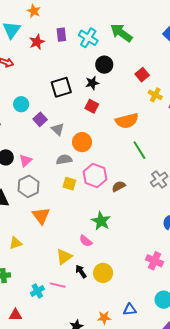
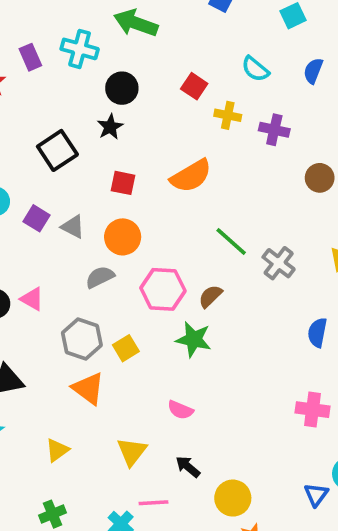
red square: (92, 106) -> (123, 183), moved
green line: (139, 150) -> (231, 241), moved
pink triangle: (25, 161) -> (32, 299), turned -32
yellow square: (69, 184) -> (126, 348), moved, turned -32
gray hexagon: (29, 186) -> (82, 339), moved
green star: (101, 221) -> (194, 339), moved
yellow triangle: (64, 257) -> (132, 452), moved
yellow circle: (103, 273) -> (233, 498), moved
blue triangle: (130, 309) -> (316, 495), moved, turned -32

